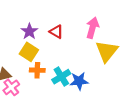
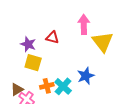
orange cross: (37, 70) -> (47, 86), moved
cyan cross: (61, 77) -> (63, 86), moved

